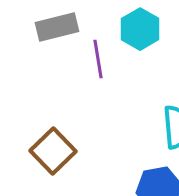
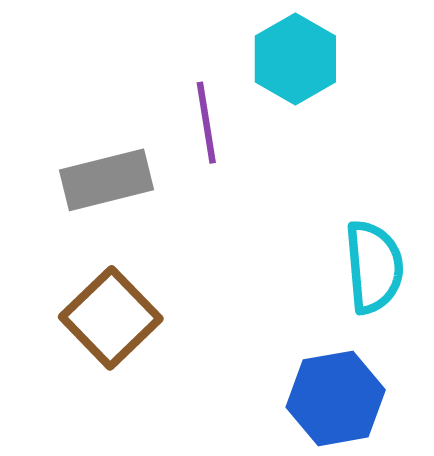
gray rectangle: (57, 27) -> (107, 180), moved

